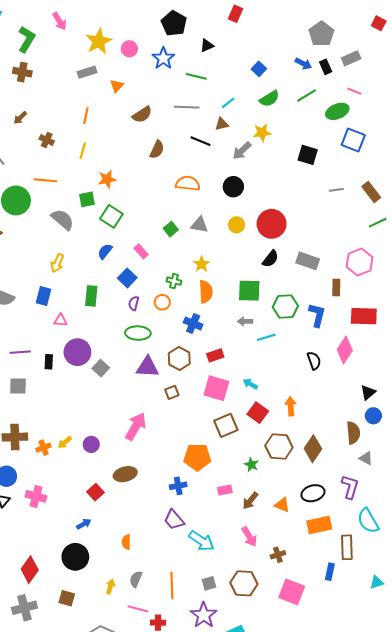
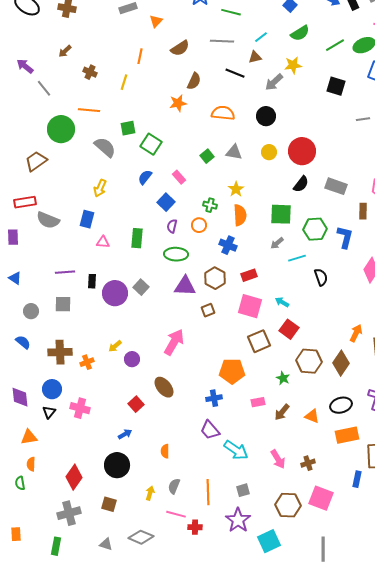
green line: (307, 95) -> (335, 45), moved
orange line: (86, 116) -> (140, 56), moved
orange star: (107, 179) -> (178, 103), moved
green rectangle: (91, 296) -> (137, 238), moved
gray arrow: (245, 321) -> (277, 243), turned -40
purple circle: (77, 352) -> (115, 293), moved
black semicircle: (314, 361) -> (321, 277), moved
orange arrow: (291, 406) -> (356, 333), moved, turned 30
yellow arrow: (65, 442) -> (115, 346), moved
brown ellipse: (125, 474) -> (164, 387), turned 65
pink arrow: (249, 537) -> (278, 459), moved
brown hexagon: (244, 583) -> (288, 505), moved

